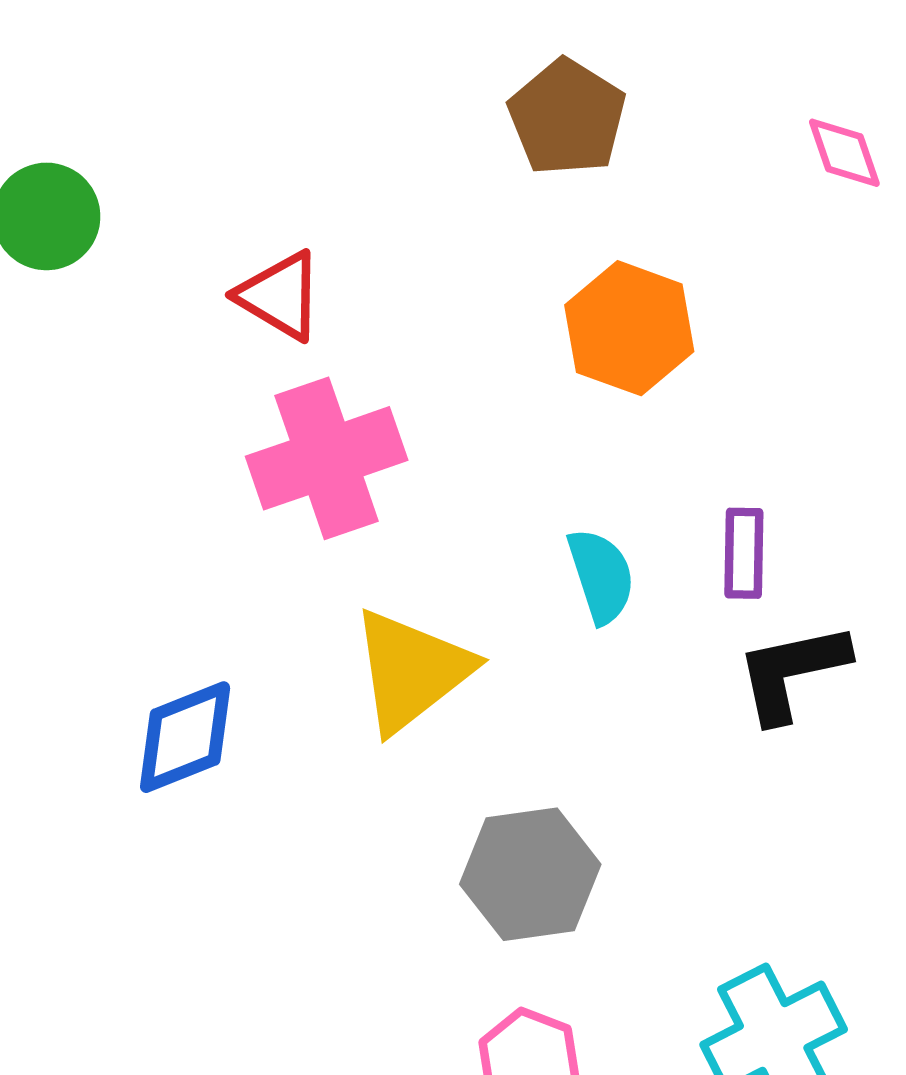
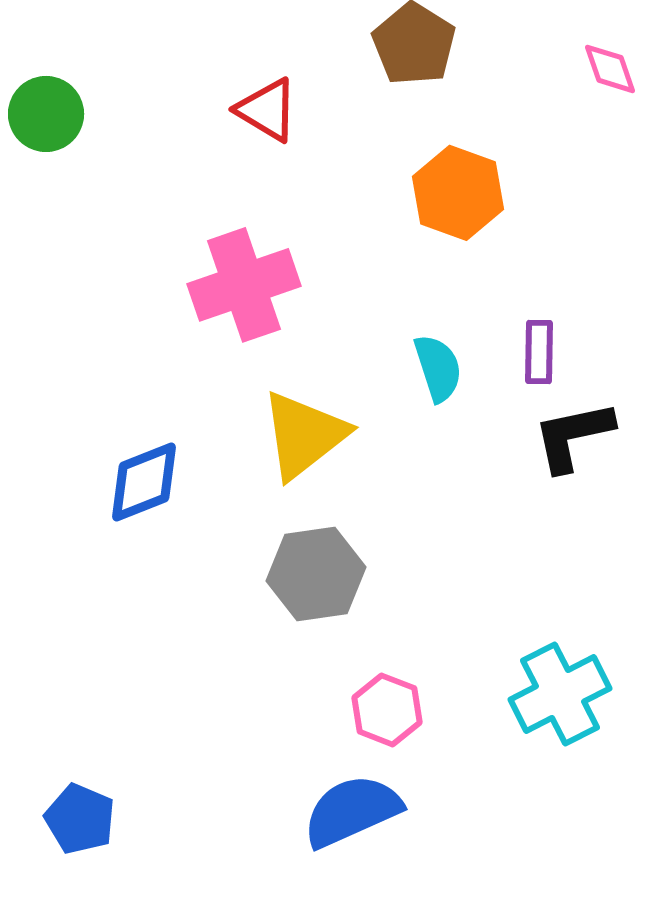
red triangle: (280, 296) -> (267, 110), moved
gray hexagon: (530, 874) -> (316, 574), moved

